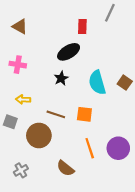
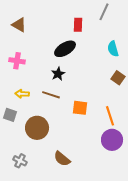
cyan semicircle: (97, 83) -> (113, 49), moved, size x0.7
brown line: (56, 114) -> (51, 95), moved
orange line: (90, 148) -> (110, 116), moved
gray cross: (21, 170) -> (20, 161), turned -32

